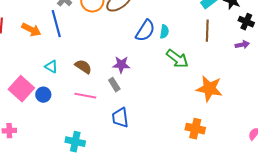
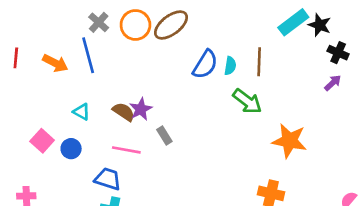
brown line: (207, 31) -> (259, 62), moved
purple arrow: (242, 45) -> (333, 83), turned -32
purple star: (121, 65) -> (141, 109), moved, turned -30
pink square: (21, 89) -> (42, 141), size x0.7
blue trapezoid: (120, 118) -> (108, 179), moved, turned 115

